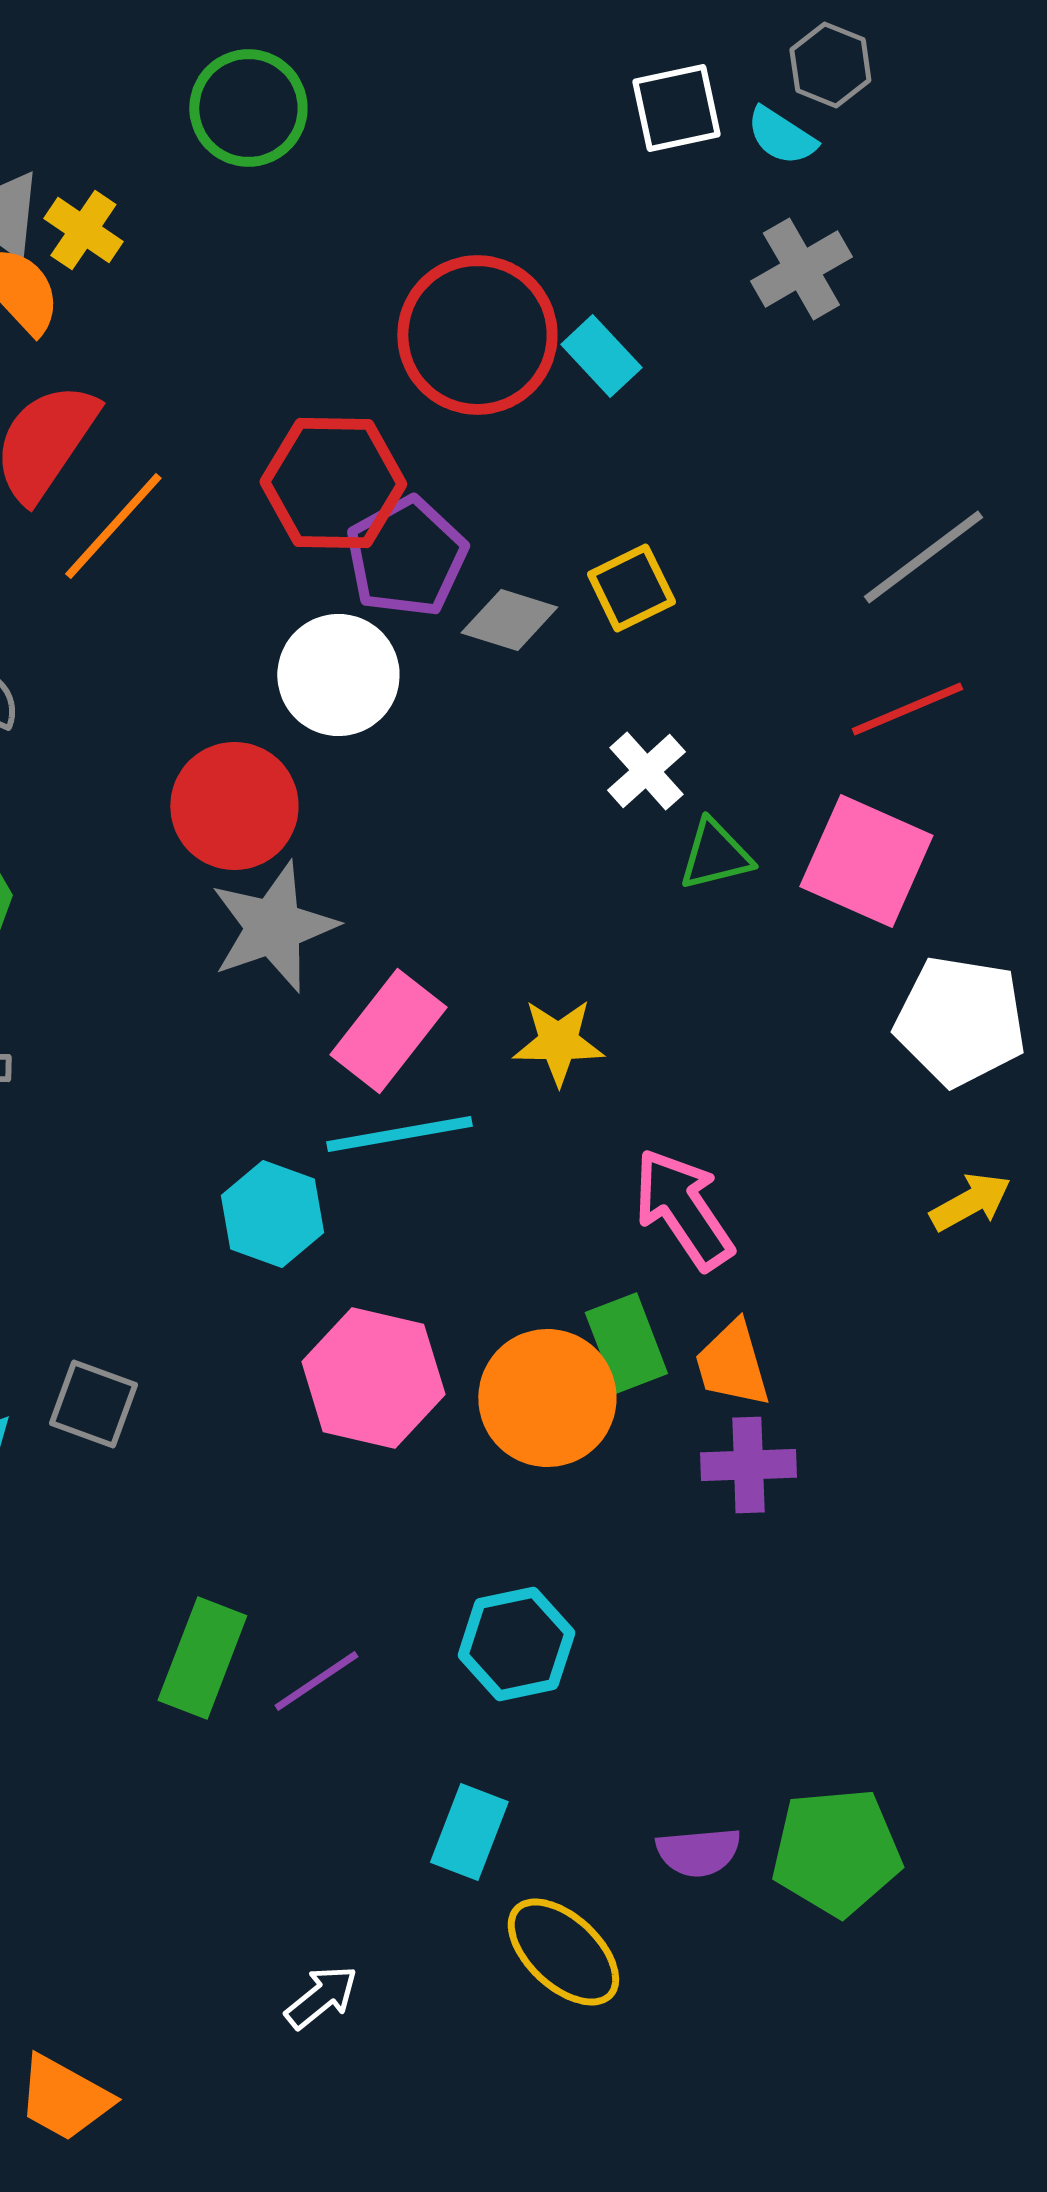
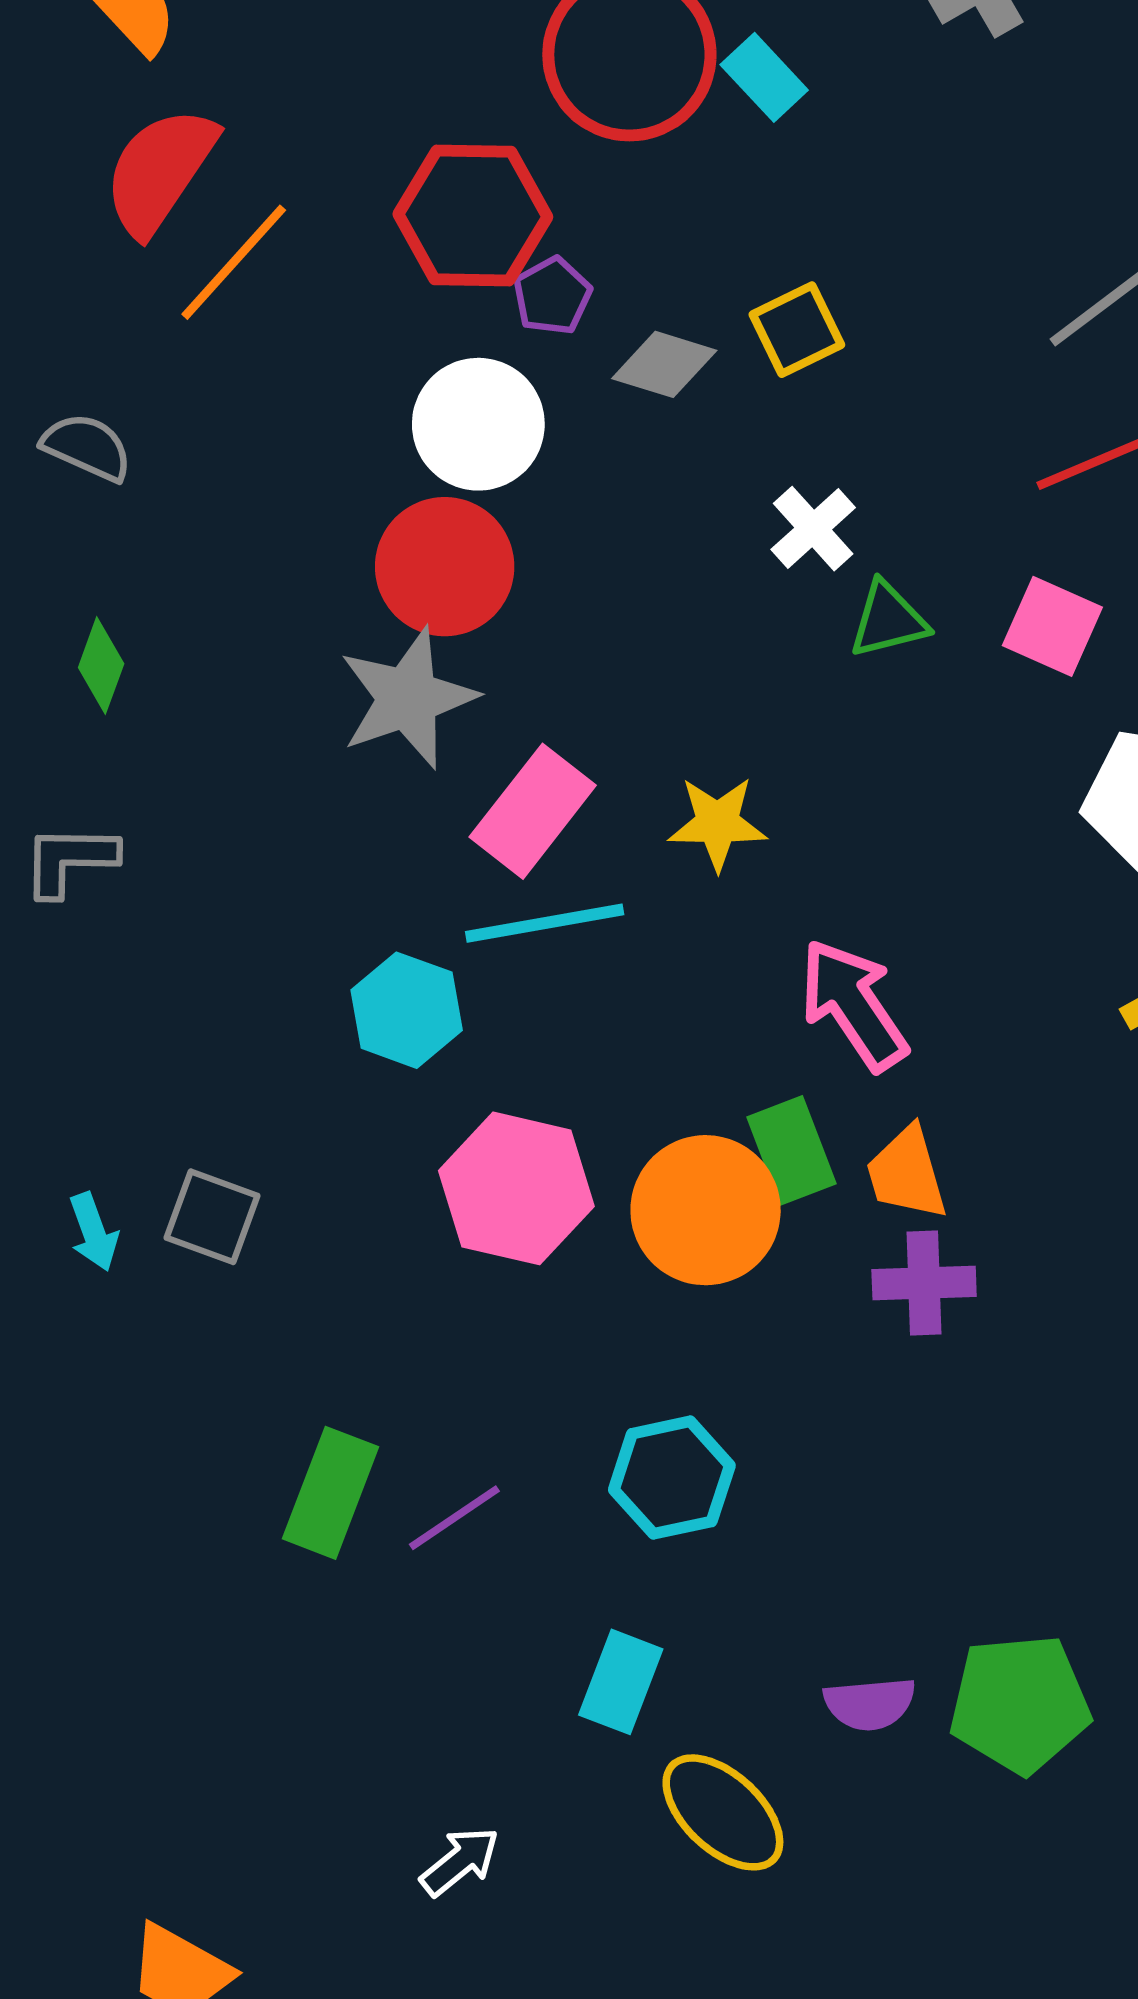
purple pentagon: (406, 557) -> (552, 296), size x0.6
red circle: (234, 806) -> (445, 567), moved
pink square: (866, 861) -> (1052, 626), size x0.7

